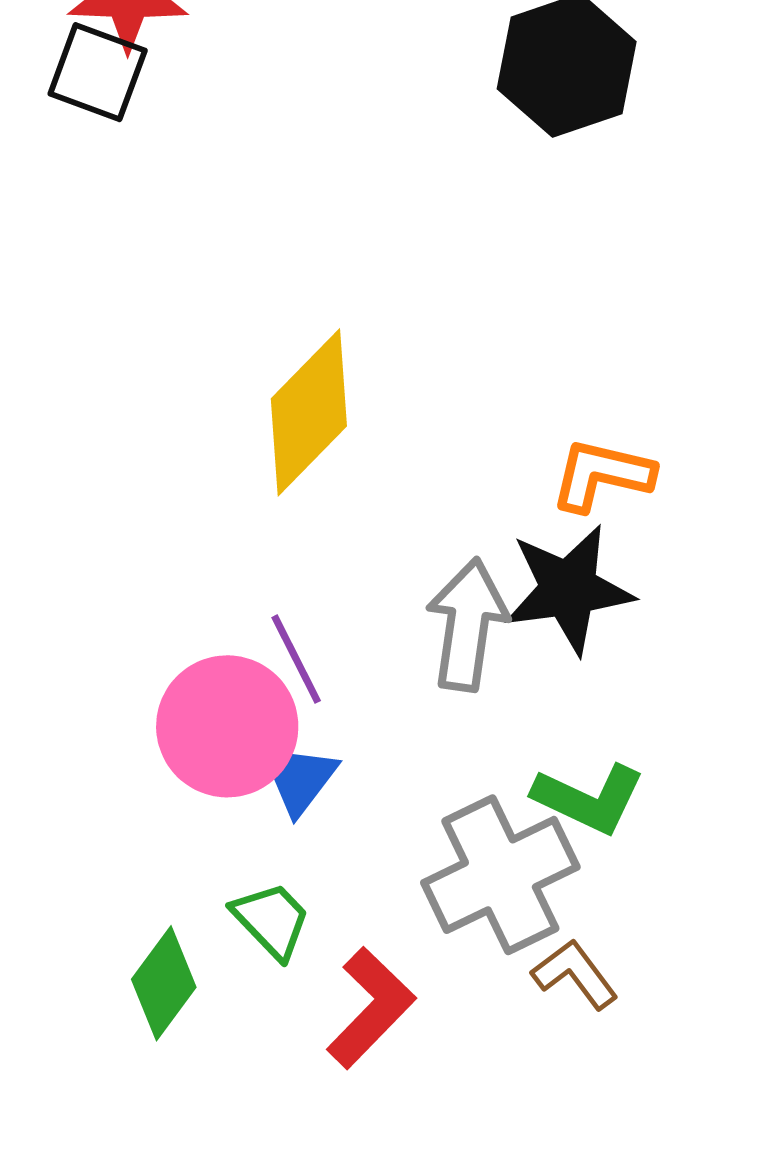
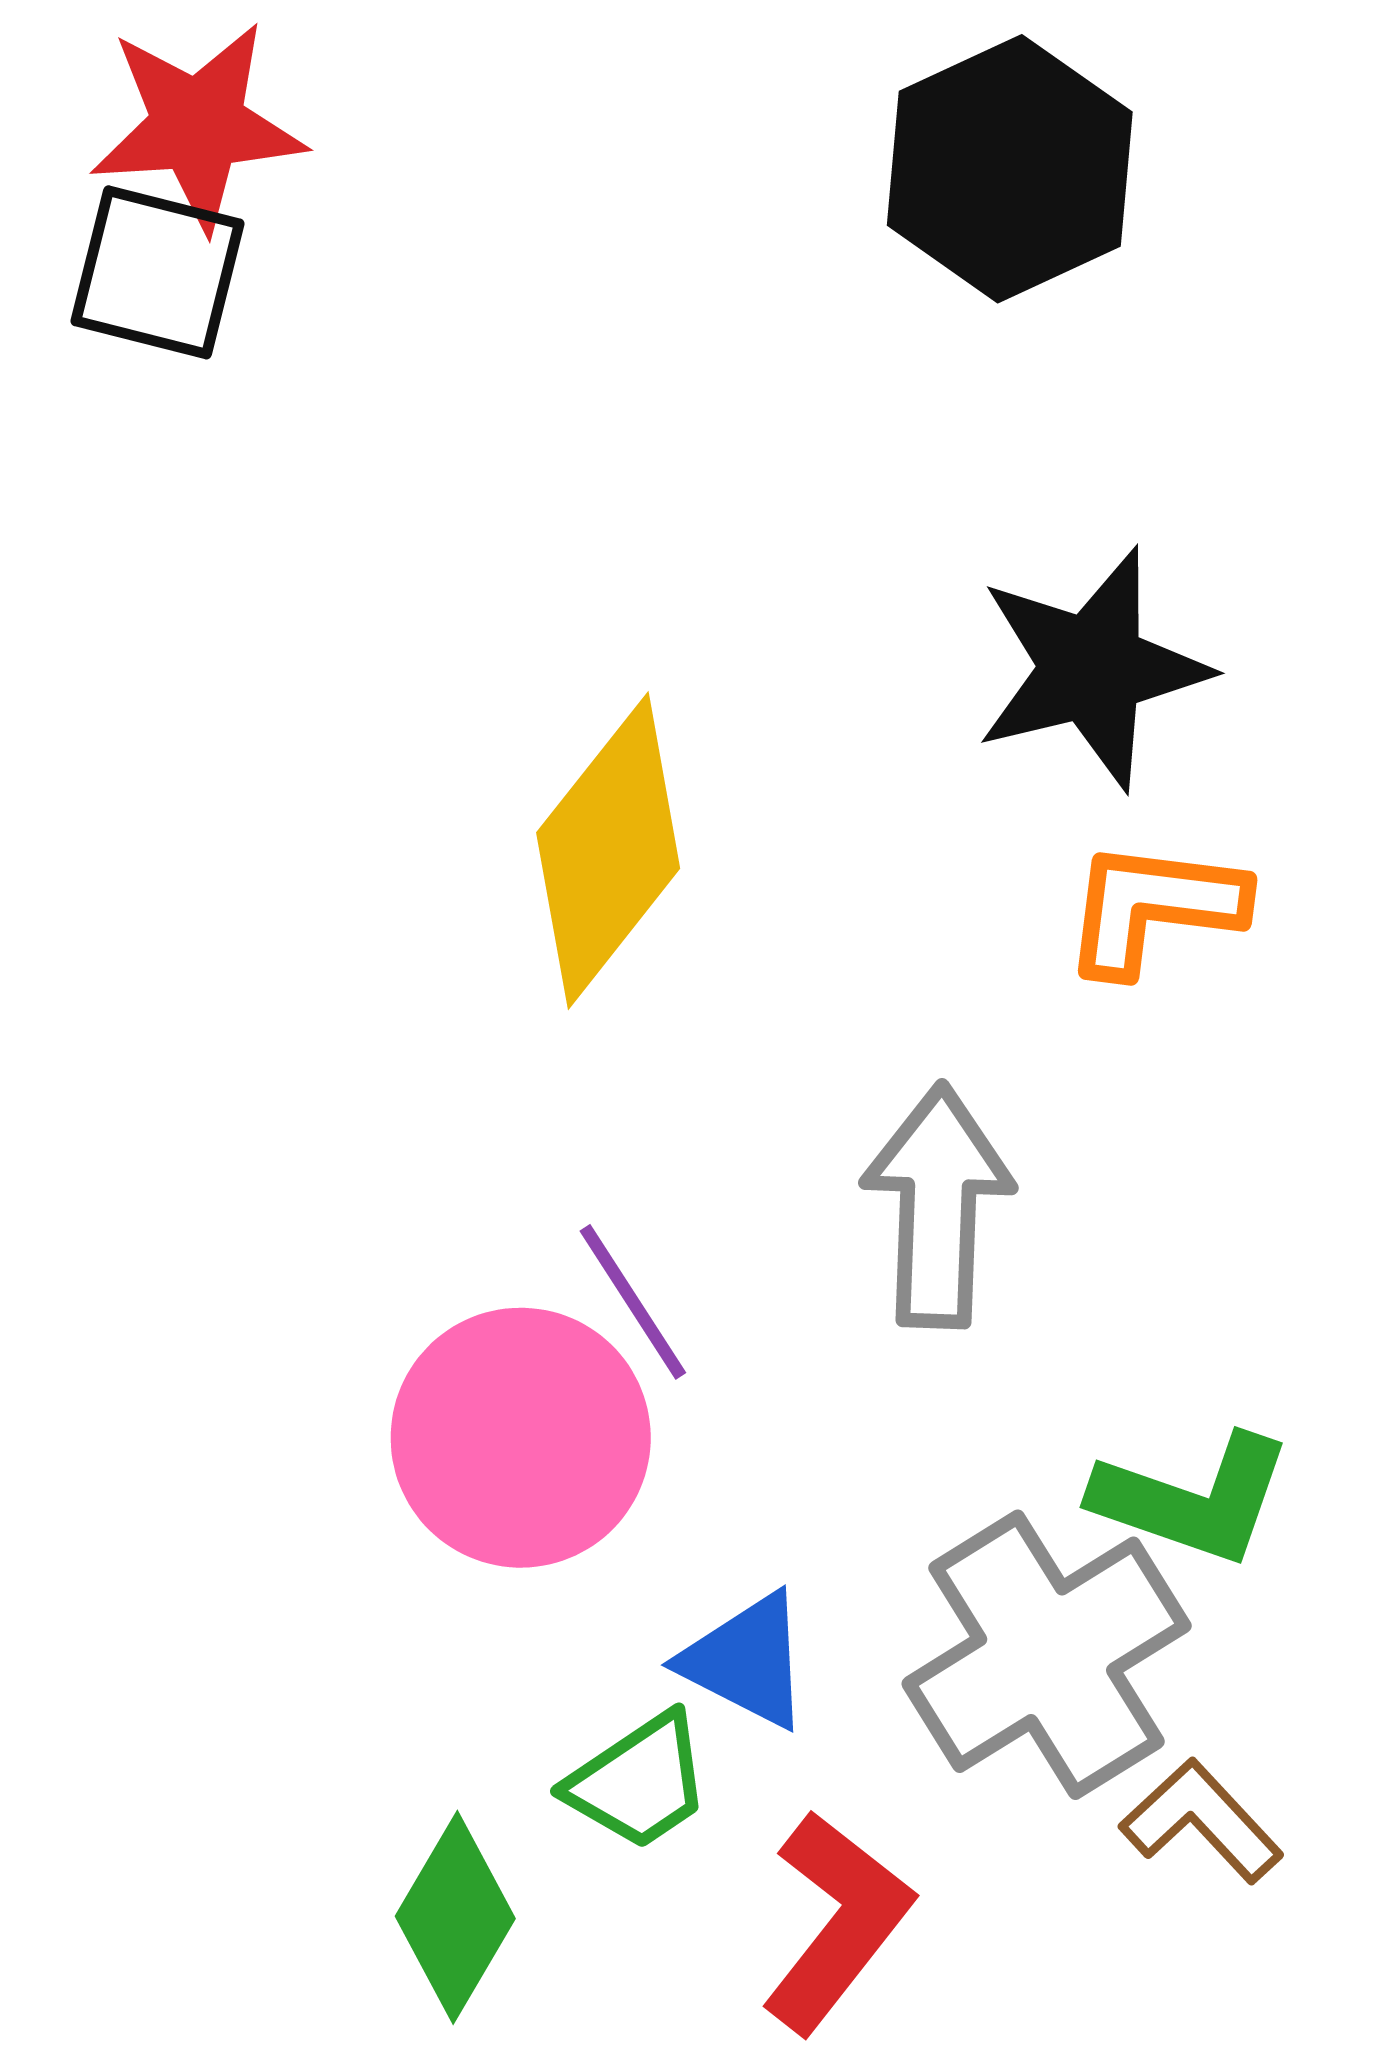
black star: (568, 589) -> (1092, 668), moved
blue triangle: (299, 778) -> (746, 1661), moved, turned -34
green trapezoid: (271, 920) -> (639, 1782), turned 106

